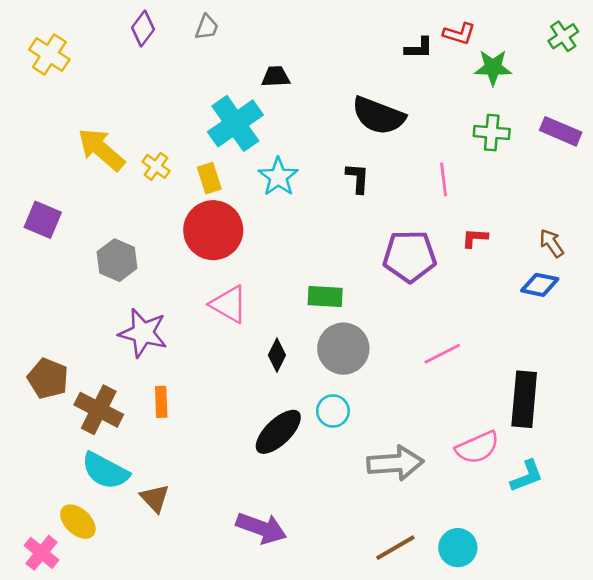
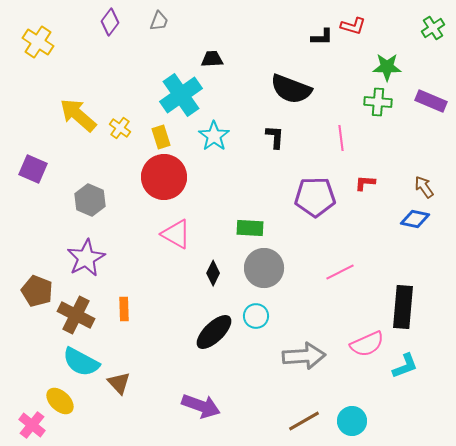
green star: (493, 68) -> (387, 67), moved
purple star: (143, 333) -> (86, 258), moved, turned 30

